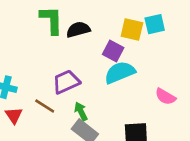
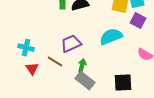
purple square: (113, 51) -> (138, 21), moved
green arrow: (81, 111) -> (82, 66), turned 40

